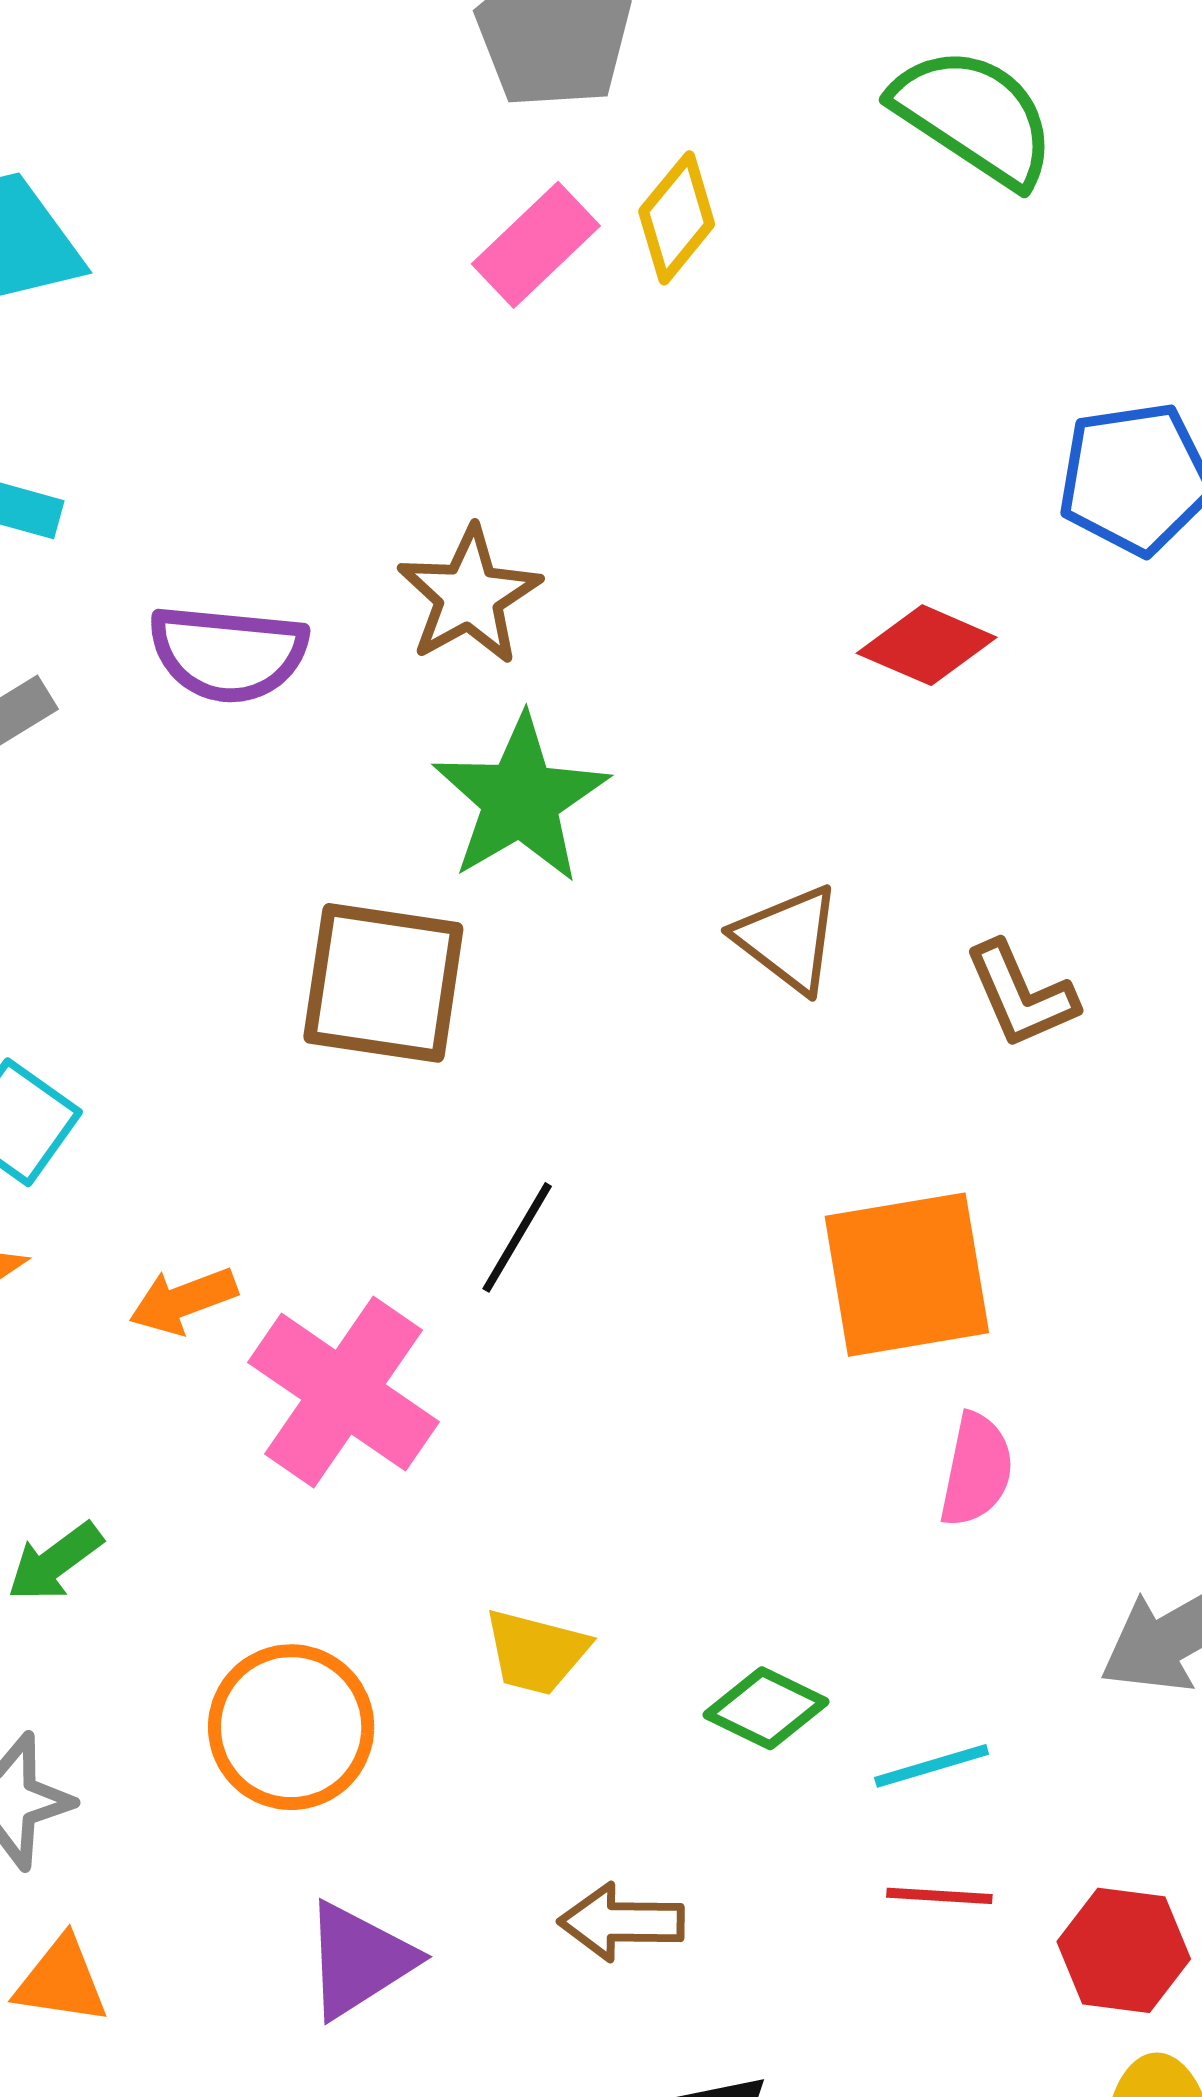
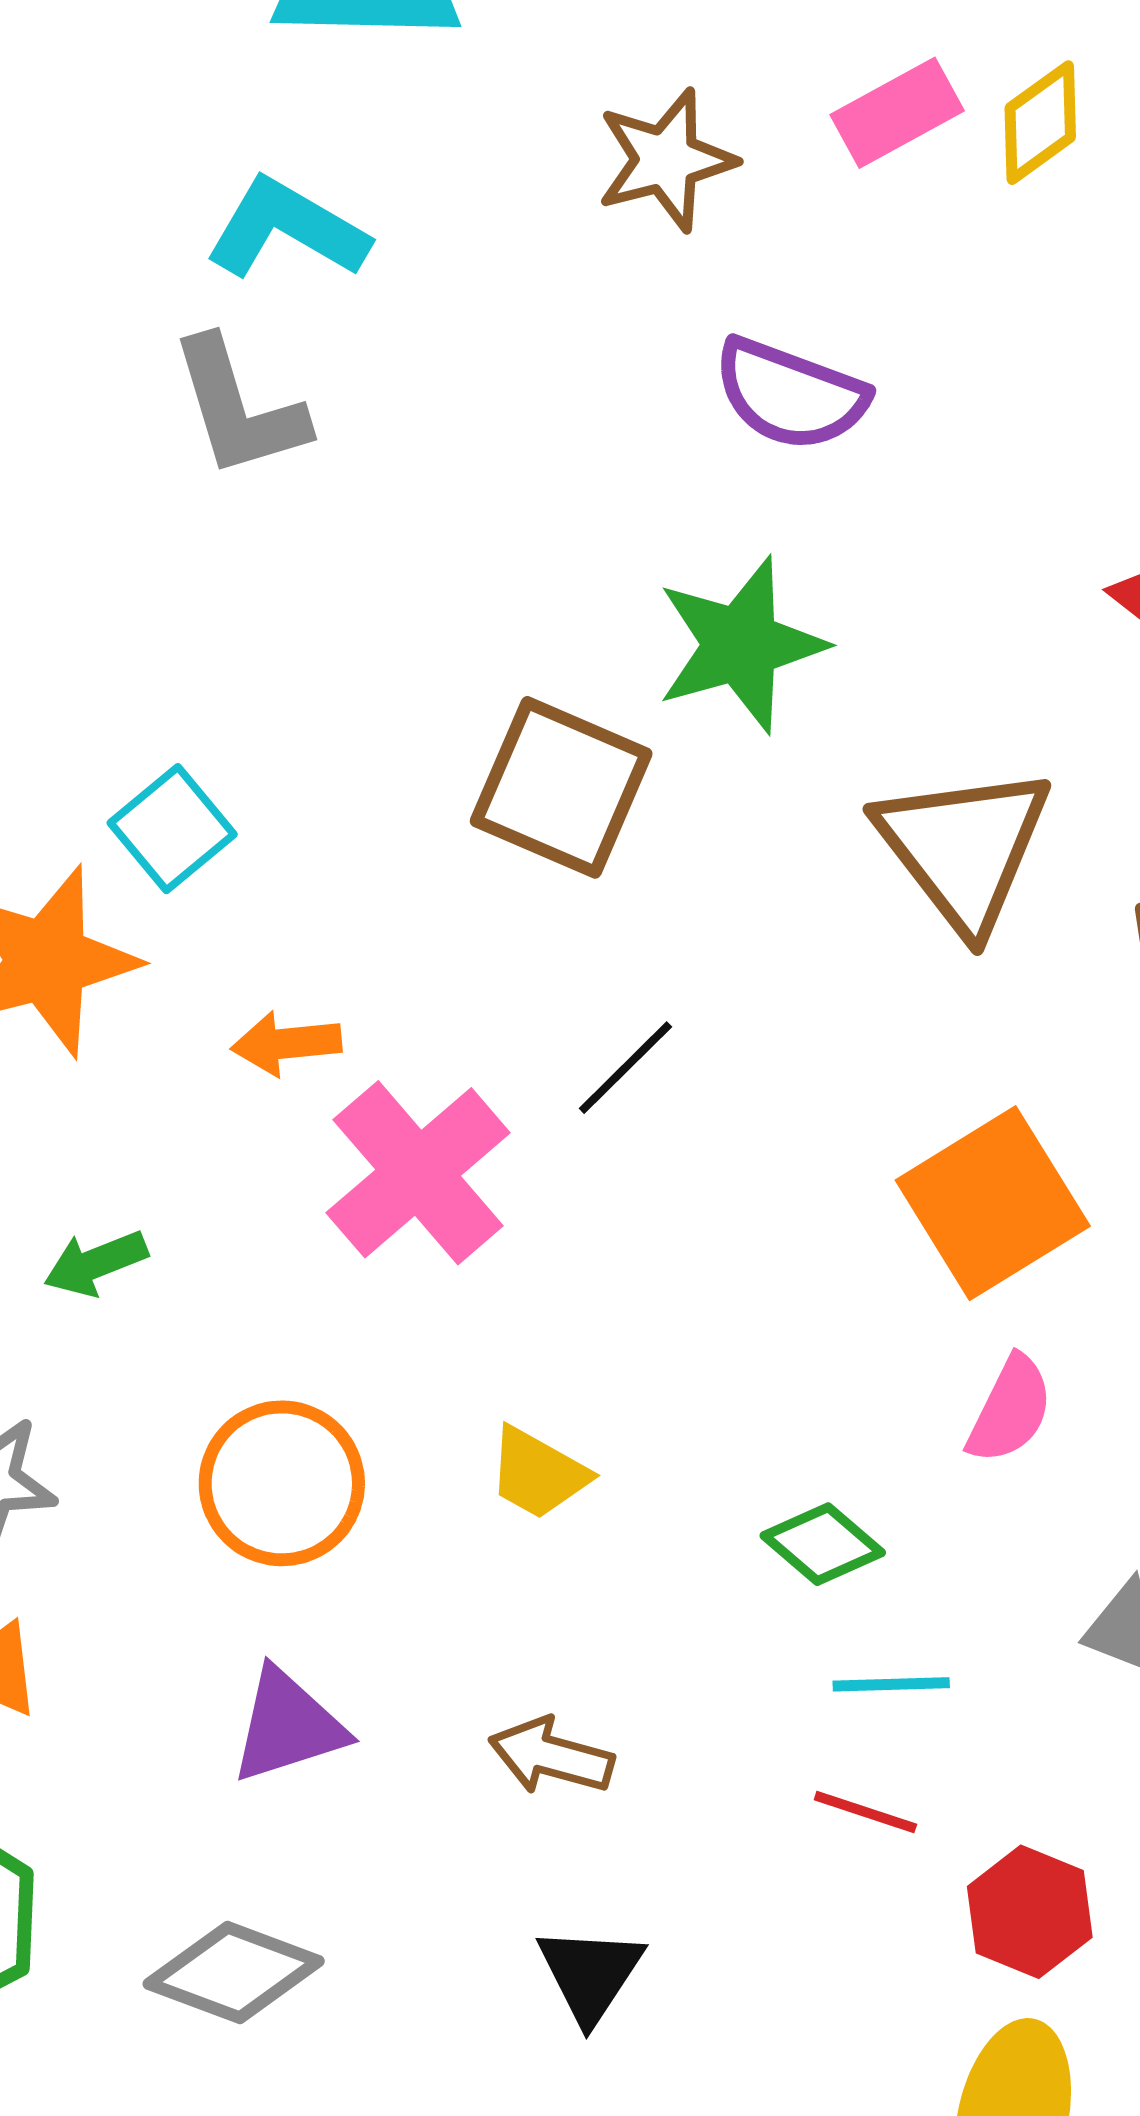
brown star: (469, 596) -> (666, 160), moved
purple semicircle: (228, 653) -> (790, 394), moved
brown triangle: (788, 939) -> (964, 848), size x1.6
orange square: (907, 1275) -> (993, 1203), turned -37
green diamond: (766, 1708) -> (823, 1544), moved

